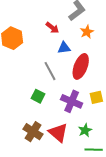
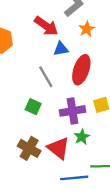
red arrow: (52, 28) -> (46, 26), size x1.5
purple cross: (72, 101) -> (73, 111), turned -30
green star: (85, 130) -> (82, 137), moved

